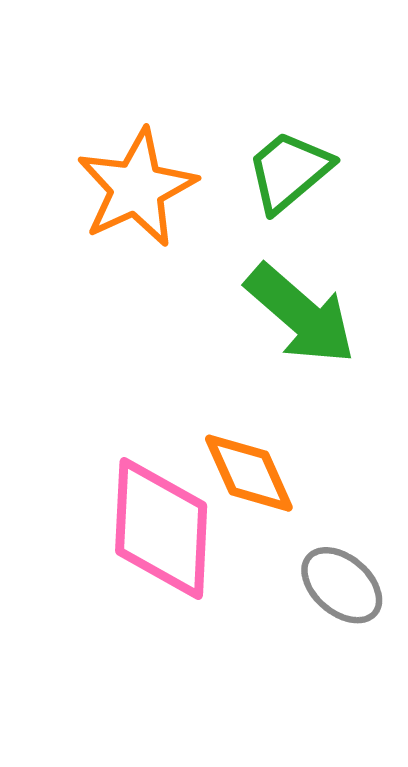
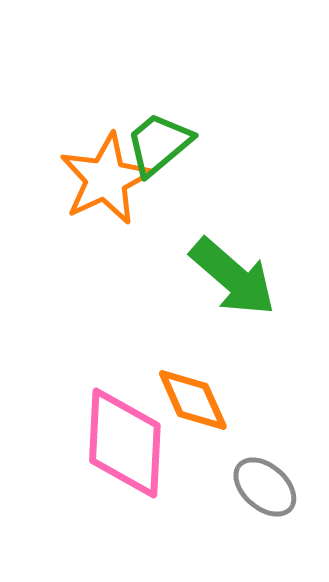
green trapezoid: (289, 171) -> (159, 144), moved

